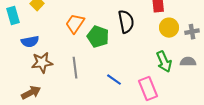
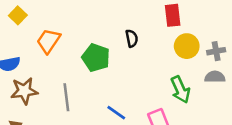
black semicircle: (126, 22) -> (132, 38), size x0.6
orange trapezoid: (75, 24) -> (49, 41), moved
gray semicircle: (188, 62) -> (215, 77), moved

